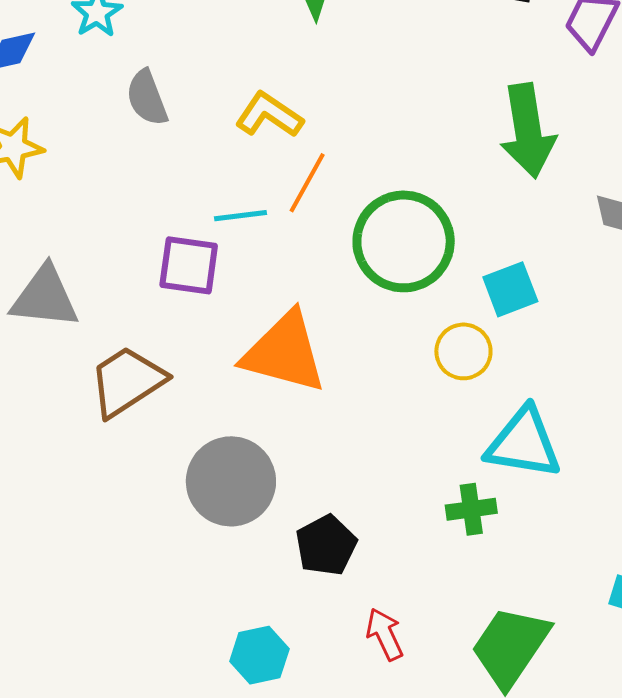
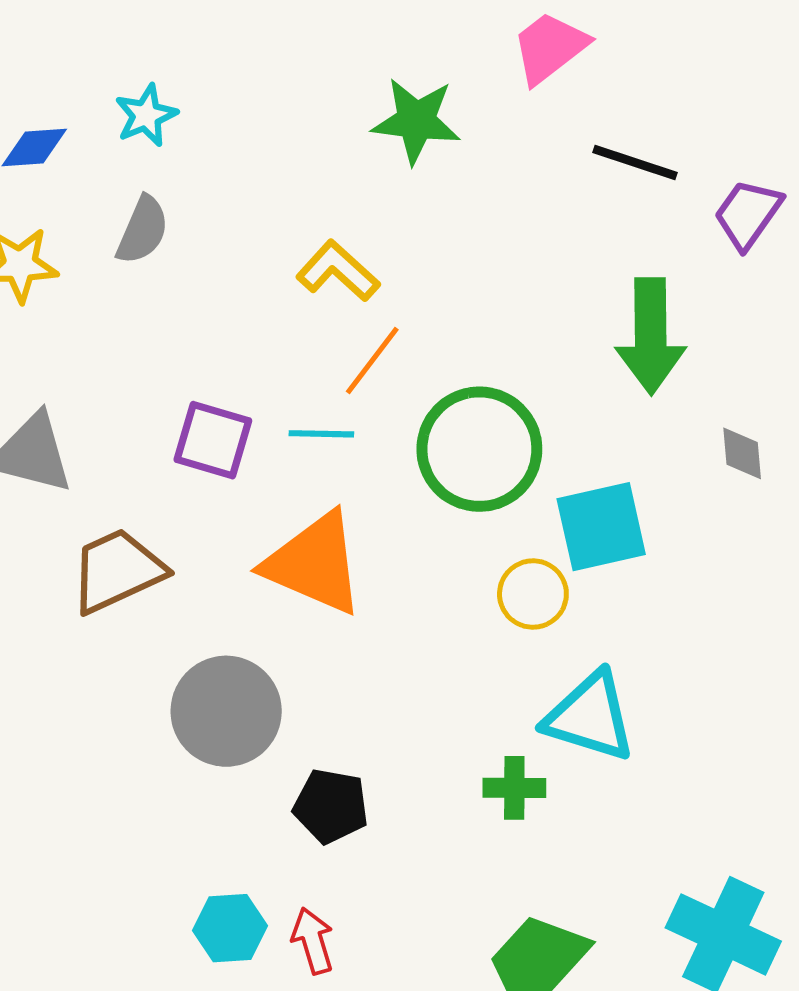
gray semicircle: (147, 98) -> (143, 230), moved, turned -144
cyan line: (241, 216) -> (321, 434), moved
cyan square: (510, 289) -> (601, 527), size x1.4
black pentagon: (326, 545) -> (331, 806), turned 30
red arrow: (385, 634) -> (313, 941), moved

